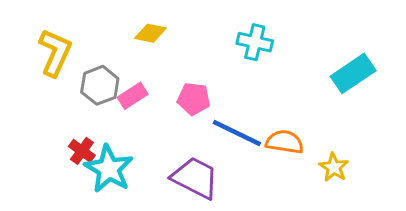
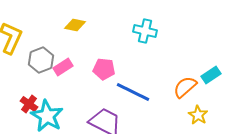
cyan rectangle: (353, 73) -> (211, 75), moved, size x0.7
orange semicircle: (285, 142) -> (185, 87), moved, turned -50

